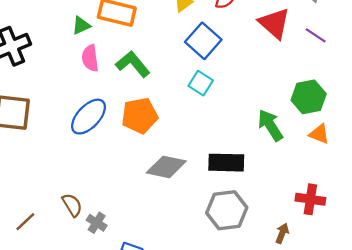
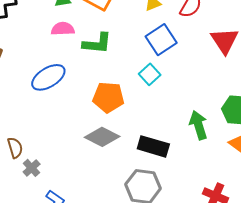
pink semicircle: (90, 58) -> (63, 29), turned 80
green L-shape: (133, 64) -> (97, 43), turned 120
orange pentagon: (140, 116) -> (108, 97), moved

